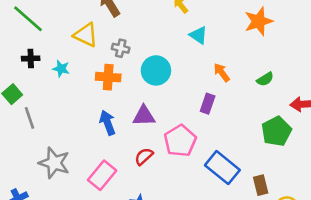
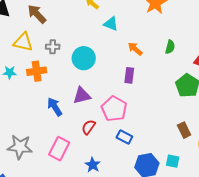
orange cross: (108, 77) -> (37, 71), moved
green semicircle: (265, 79) -> (170, 47), turned -32
blue rectangle: (222, 168) -> (124, 137), moved, size x0.6

